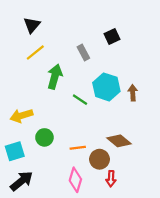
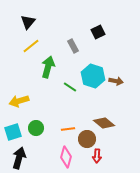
brown arrow: (133, 93) -> (116, 81), turned 104
green circle: (44, 137) -> (36, 128), moved
black arrow: (22, 181) -> (19, 158), turned -35

